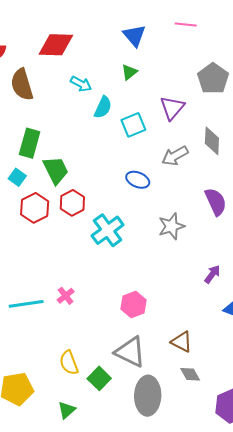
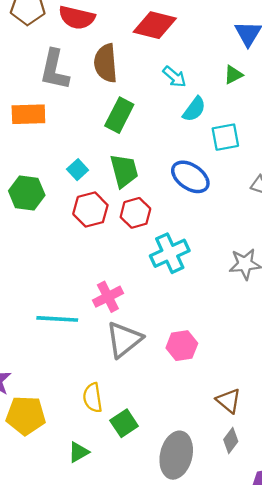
green rectangle: (30, 143) -> (119, 115), moved
blue ellipse: (138, 180) -> (190, 177), moved, size x1.4
pink cross: (66, 296) -> (108, 297), moved, size x1.4
gray triangle: (130, 352) -> (124, 339), moved, turned 44
gray diamond: (190, 374) -> (231, 440), turned 55

